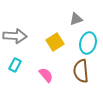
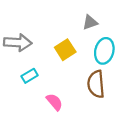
cyan rectangle: (15, 65) -> (30, 76), moved, turned 32
pink semicircle: (46, 75) -> (54, 102), moved

